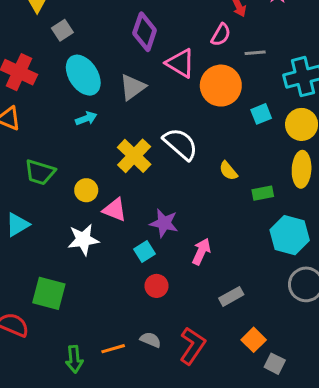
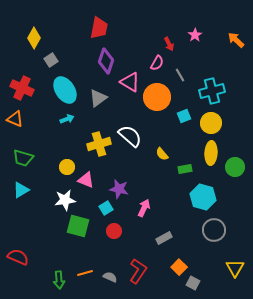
gray line: (255, 53) -> (180, 75), turned 64
yellow cross: (134, 156) -> (99, 144), turned 30
green trapezoid: (40, 172) -> (23, 158), moved
green square: (49, 293) -> (78, 226), moved
gray semicircle: (151, 340) -> (110, 277), moved

